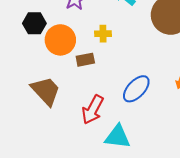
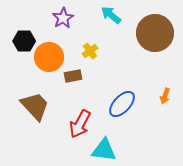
yellow cross: (103, 34) -> (90, 51), turned -35

